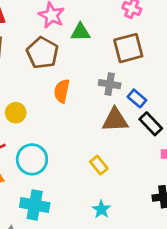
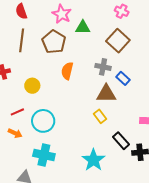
brown square: (128, 48) -> (118, 41), turned -35
black rectangle: (151, 124) -> (121, 141), moved
yellow rectangle: (99, 165) -> (100, 116), moved
cyan star: (101, 209) -> (93, 160), size x1.6

